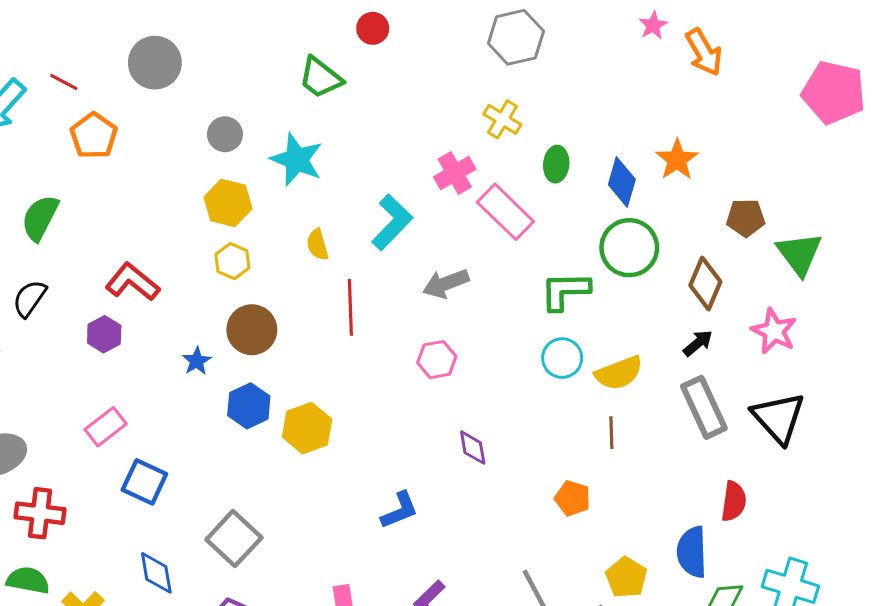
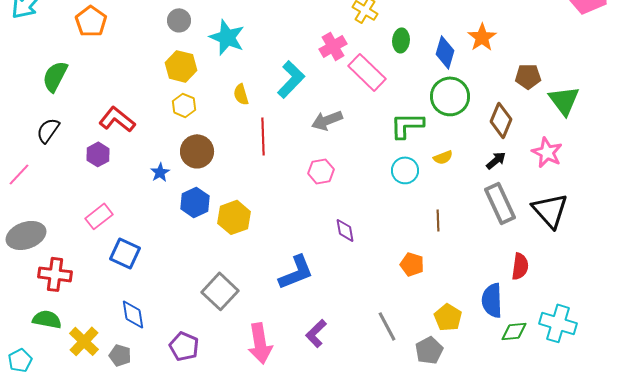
yellow semicircle: (619, 373) -> (443, 157), moved, size x0.6
blue L-shape: (400, 510) -> (296, 272), size x1.4
gray square: (234, 539) -> (220, 291), moved

